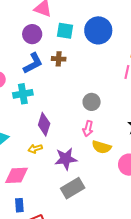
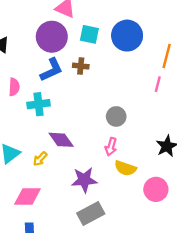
purple circle: (32, 34) -> (52, 37), size x1.4
purple diamond: (44, 124) -> (61, 140), turned -55
yellow arrow: (35, 149) -> (40, 159), moved, turned -32

